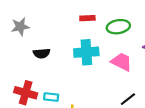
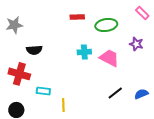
cyan cross: (86, 52) -> (84, 52), moved, size x0.6
red cross: (26, 93) -> (19, 74), moved

